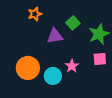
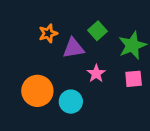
orange star: (35, 14) -> (48, 33), moved
pink star: (72, 66) -> (96, 73), moved

